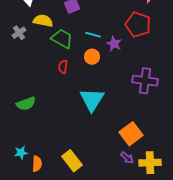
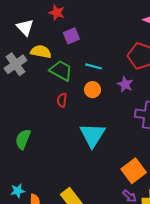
gray cross: (19, 33) -> (16, 64), size x1.5
purple star: (114, 44) -> (125, 84), moved
green semicircle: (26, 104) -> (23, 139), turned 132

